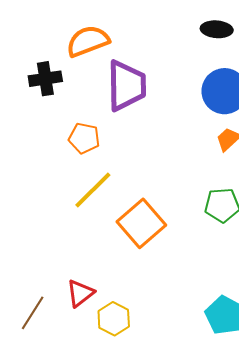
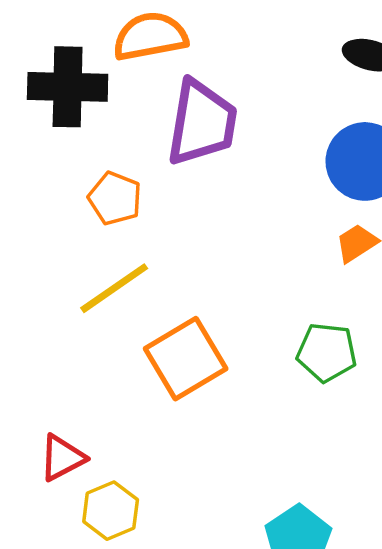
black cross: (45, 79) -> (68, 87), size x1.4

